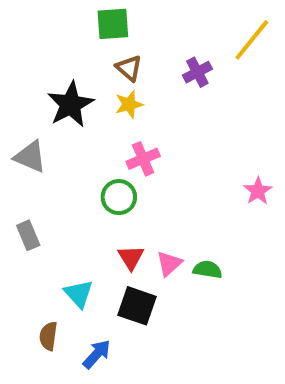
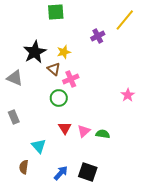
brown triangle: (129, 68) -> (54, 69), moved
black square: (137, 306) -> (88, 172), moved
blue arrow: (97, 354) -> (61, 173), moved

